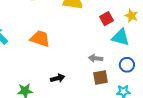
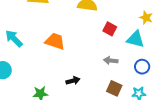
red square: (106, 19) -> (110, 29), moved, turned -32
brown square: (100, 77) -> (114, 88), moved, turned 35

